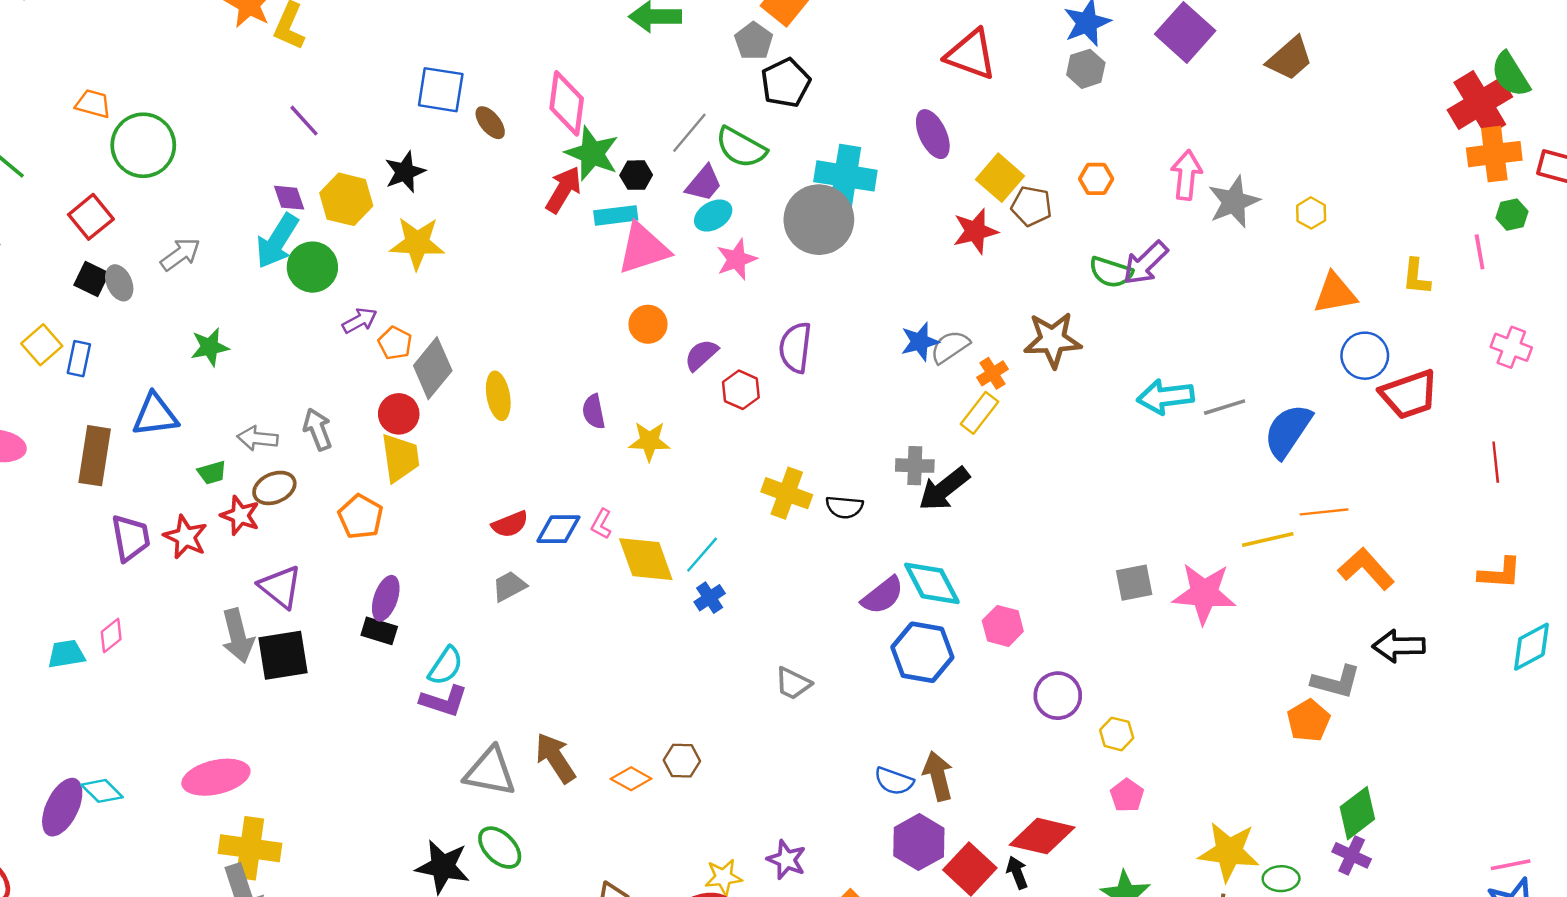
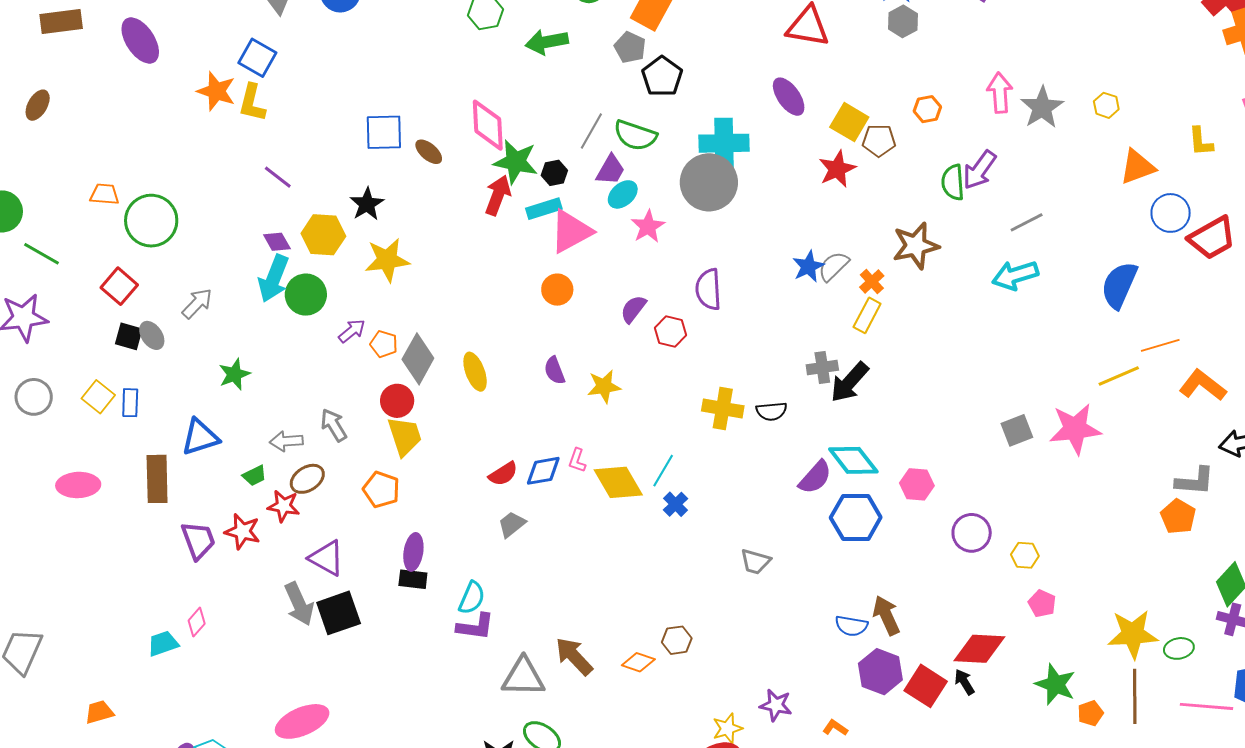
green semicircle: (1111, 272) -> (953, 182), turned 78
orange circle: (648, 324) -> (557, 290), moved
gray line: (1225, 407) -> (1027, 222), moved

